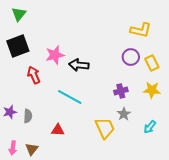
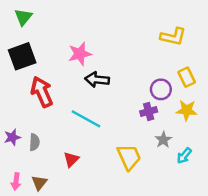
pink star: (55, 55) -> (80, 54), moved
purple circle: (131, 57) -> (161, 89), moved
red arrow: (34, 75) -> (42, 92), size x1.4
gray star: (124, 114) -> (163, 140), moved
red triangle: (58, 130) -> (71, 159), turned -48

